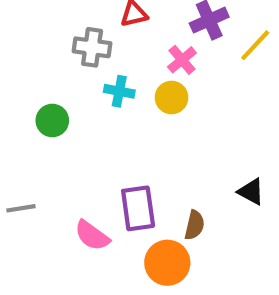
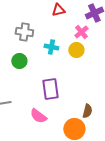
gray cross: (92, 47) -> (24, 32), moved
purple rectangle: (138, 208) -> (50, 89), moved

